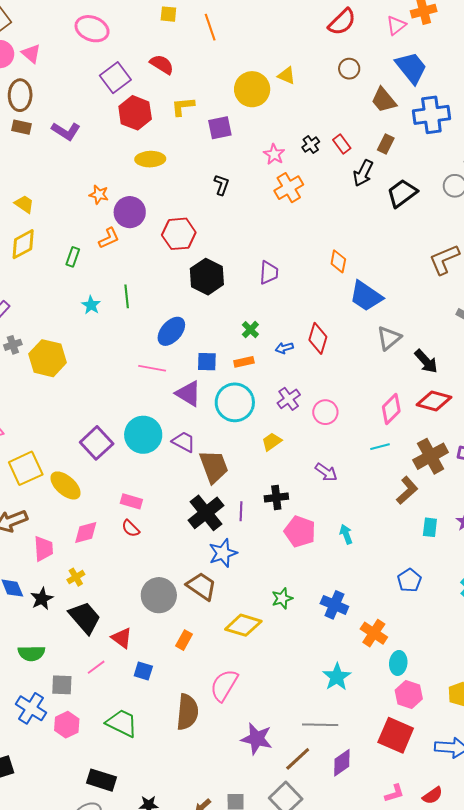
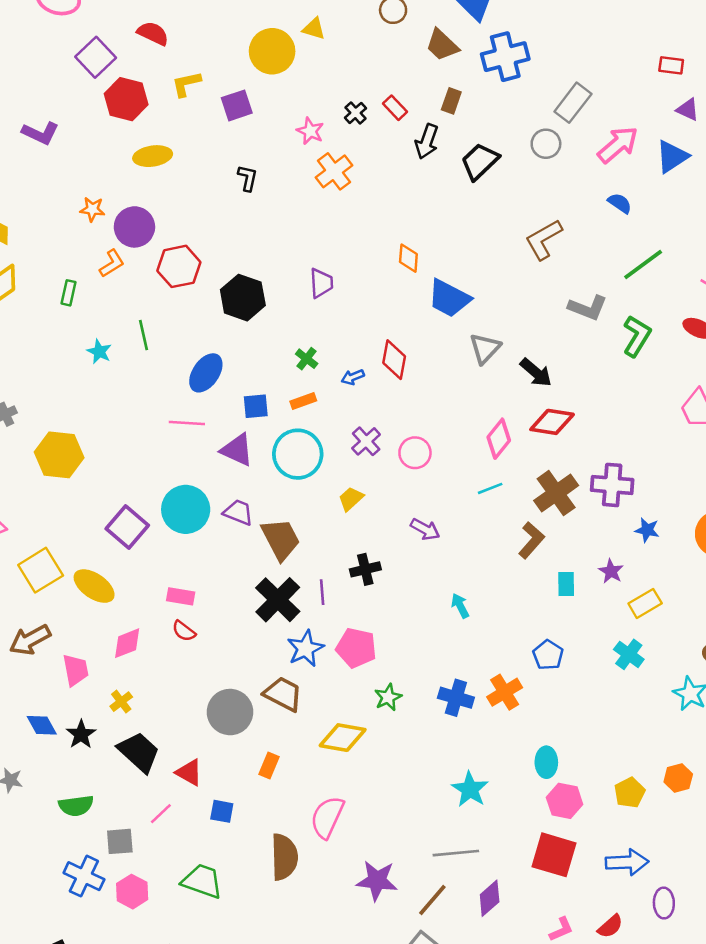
red hexagon: (179, 234) -> (179, 266), moved
yellow hexagon: (48, 358) -> (59, 455), moved
pink pentagon: (300, 531) -> (356, 648), moved
orange cross: (374, 633) -> (505, 692), moved, turned 32

